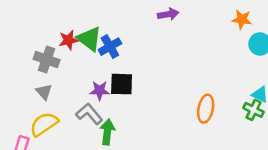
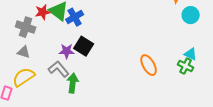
black square: (122, 84) -> (84, 46), turned 30
gray triangle: (44, 92) -> (24, 52), turned -32
orange ellipse: (206, 109) -> (149, 65), turned -40

